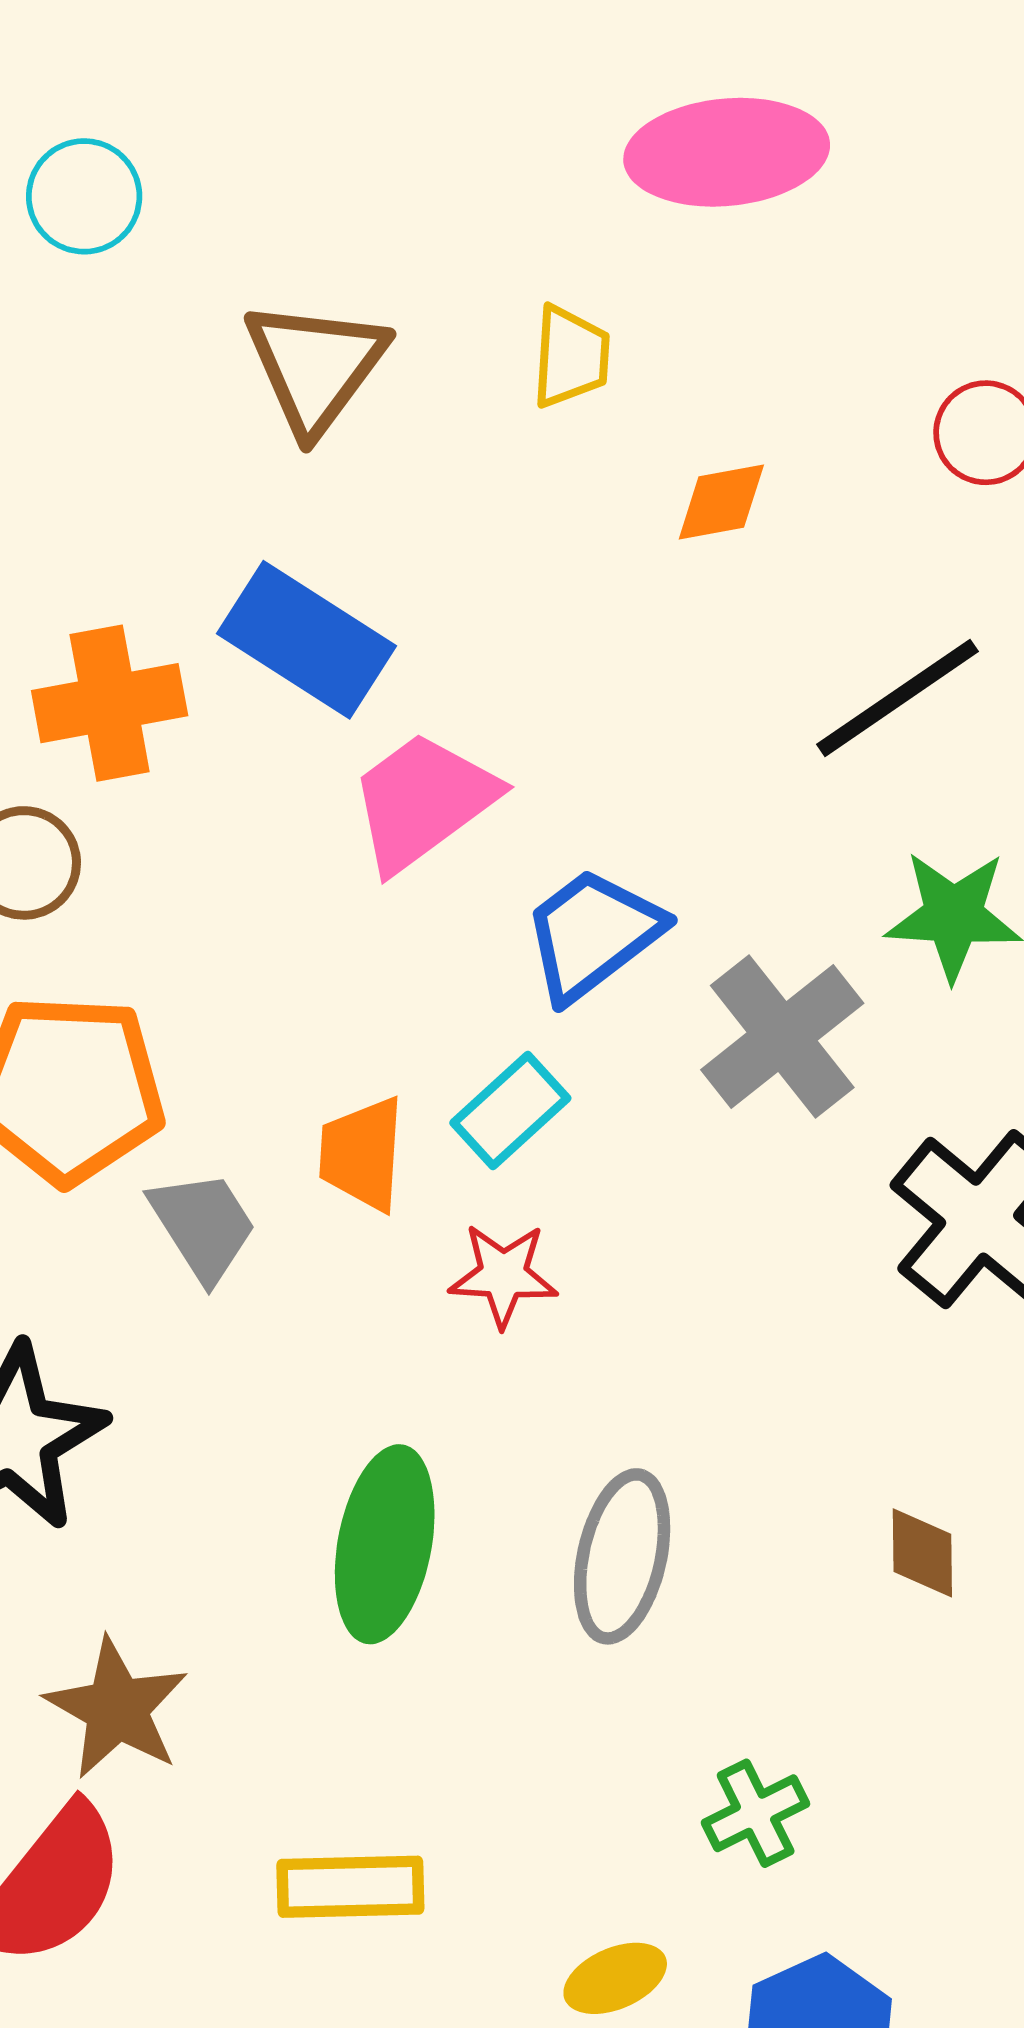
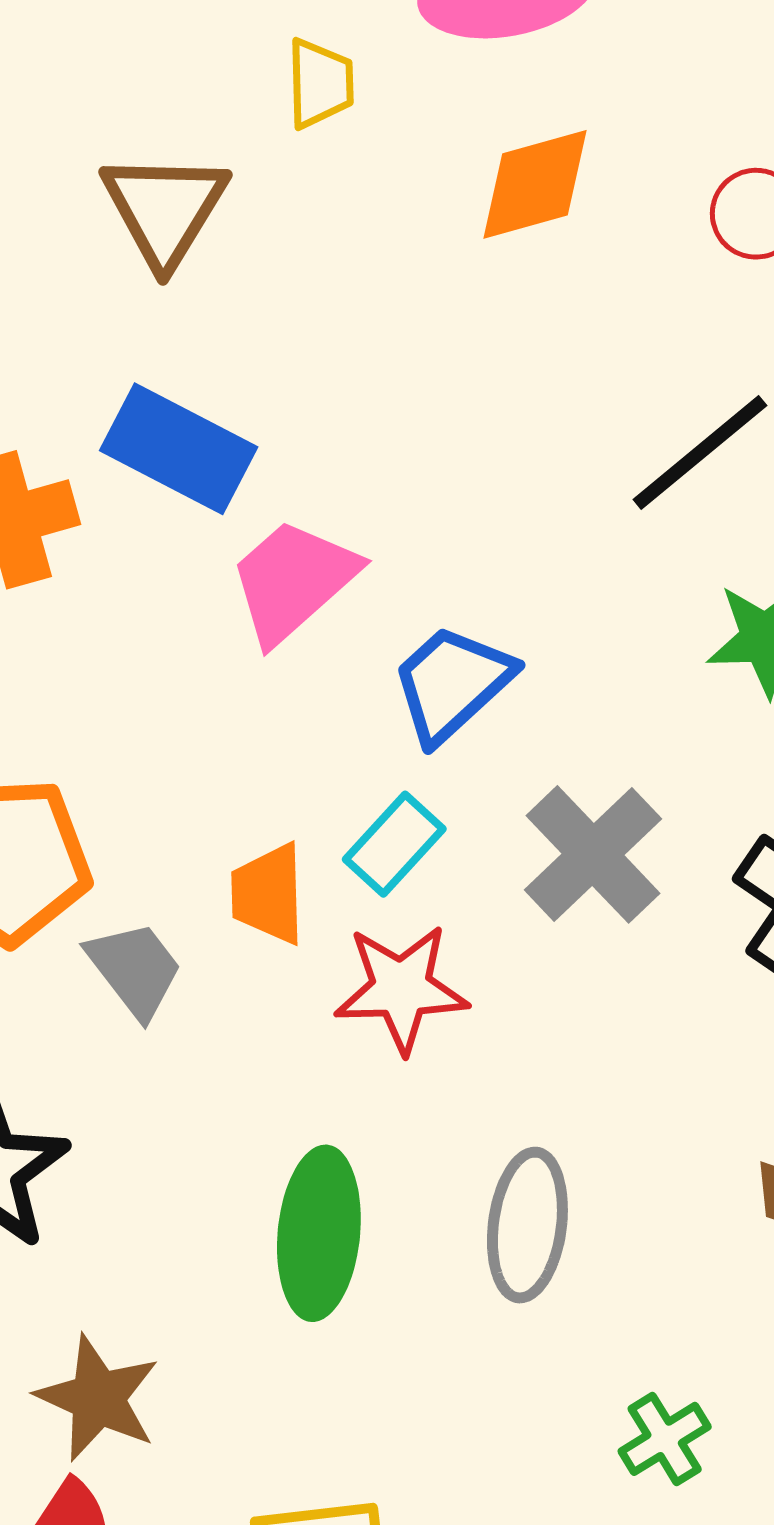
yellow trapezoid: (571, 357) -> (320, 83), moved
orange diamond: (721, 502) -> (535, 184), moved, size x1.5
gray cross: (782, 1036) -> (593, 854), moved
red star: (503, 1275) -> (401, 989), size x1.4

